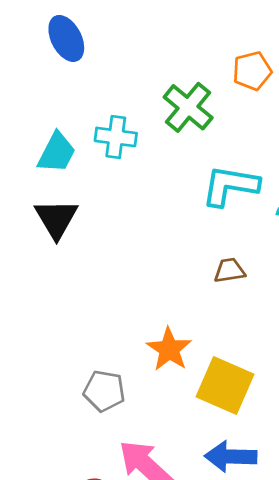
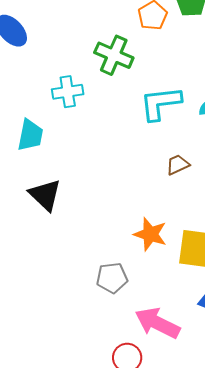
cyan trapezoid: (57, 153) -> (30, 135), moved
black triangle: (56, 219) -> (45, 195), moved

